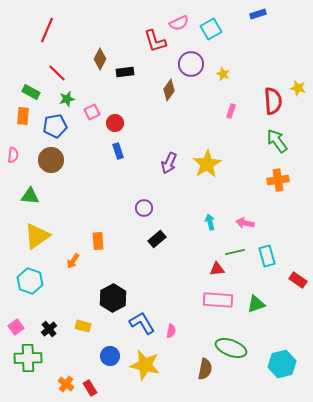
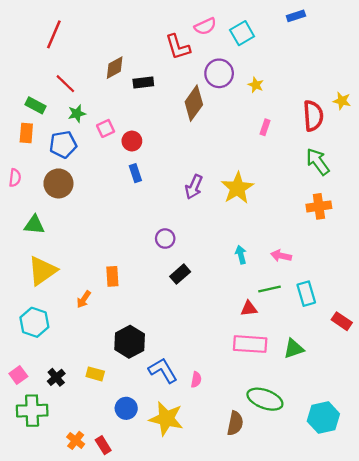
brown diamond: (100, 59) -> (115, 68), turned 35
brown diamond: (169, 90) -> (194, 103), size x1.4

